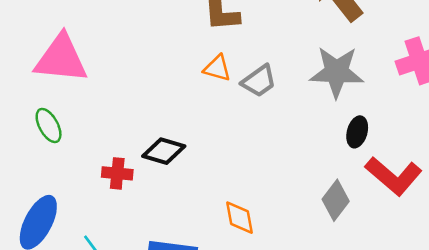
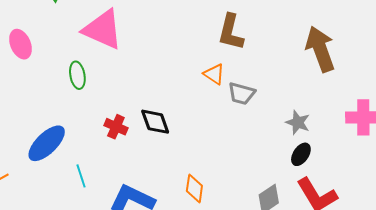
gray star: (337, 72) -> (298, 122), moved, size x0.6
gray trapezoid: (259, 81) -> (242, 94), turned 32
black diamond: (164, 151) -> (155, 122), turned 36

